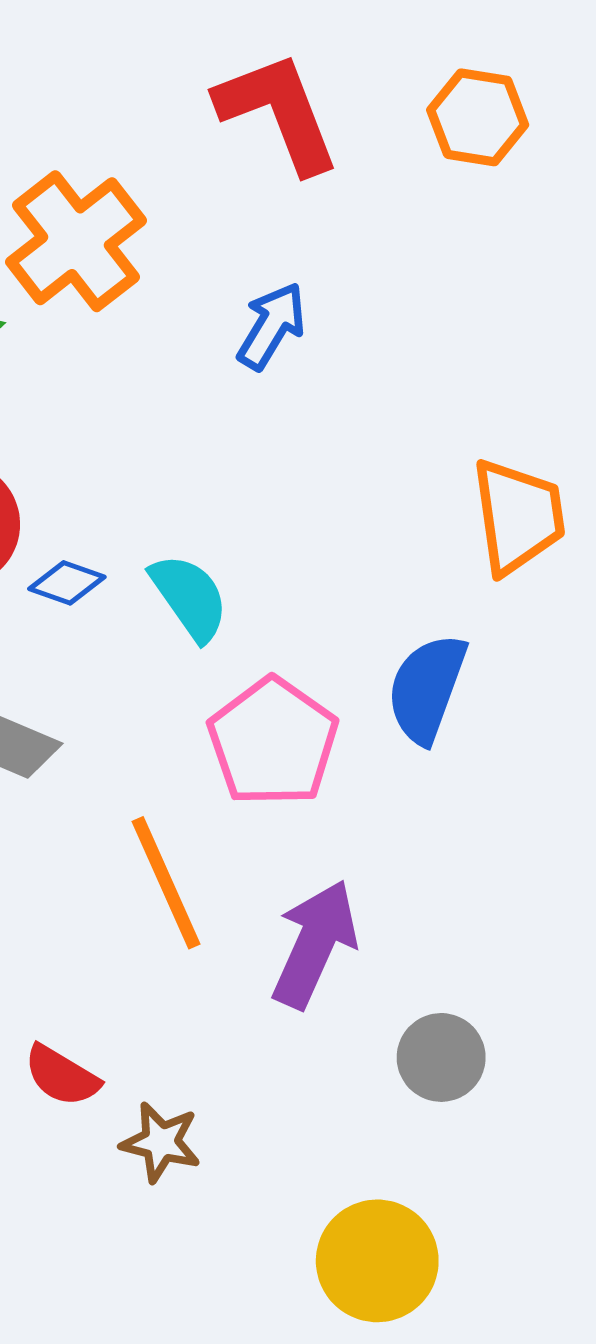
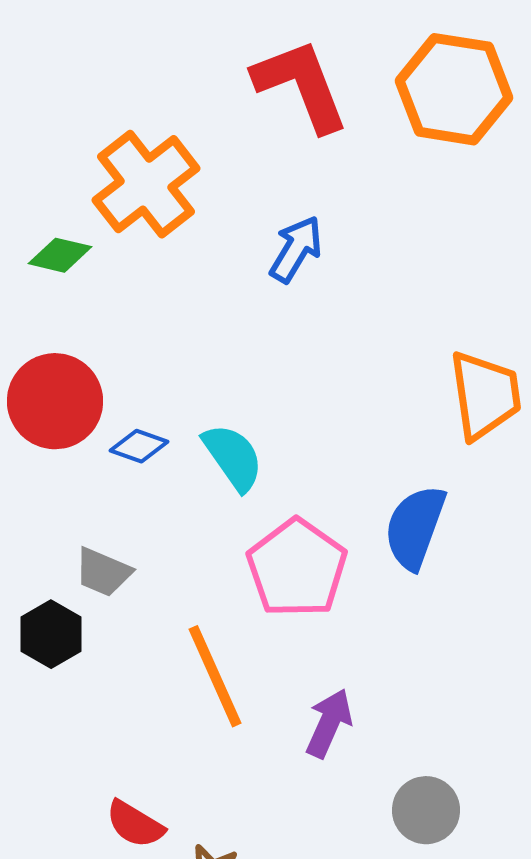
orange hexagon: (478, 117) -> (454, 89), size x1.5
purple arrow: (315, 944) -> (329, 723), size x0.7

